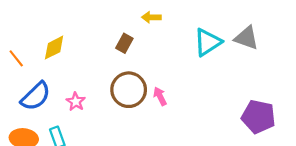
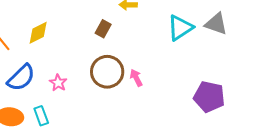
purple pentagon: (258, 117) -> (209, 97), moved

